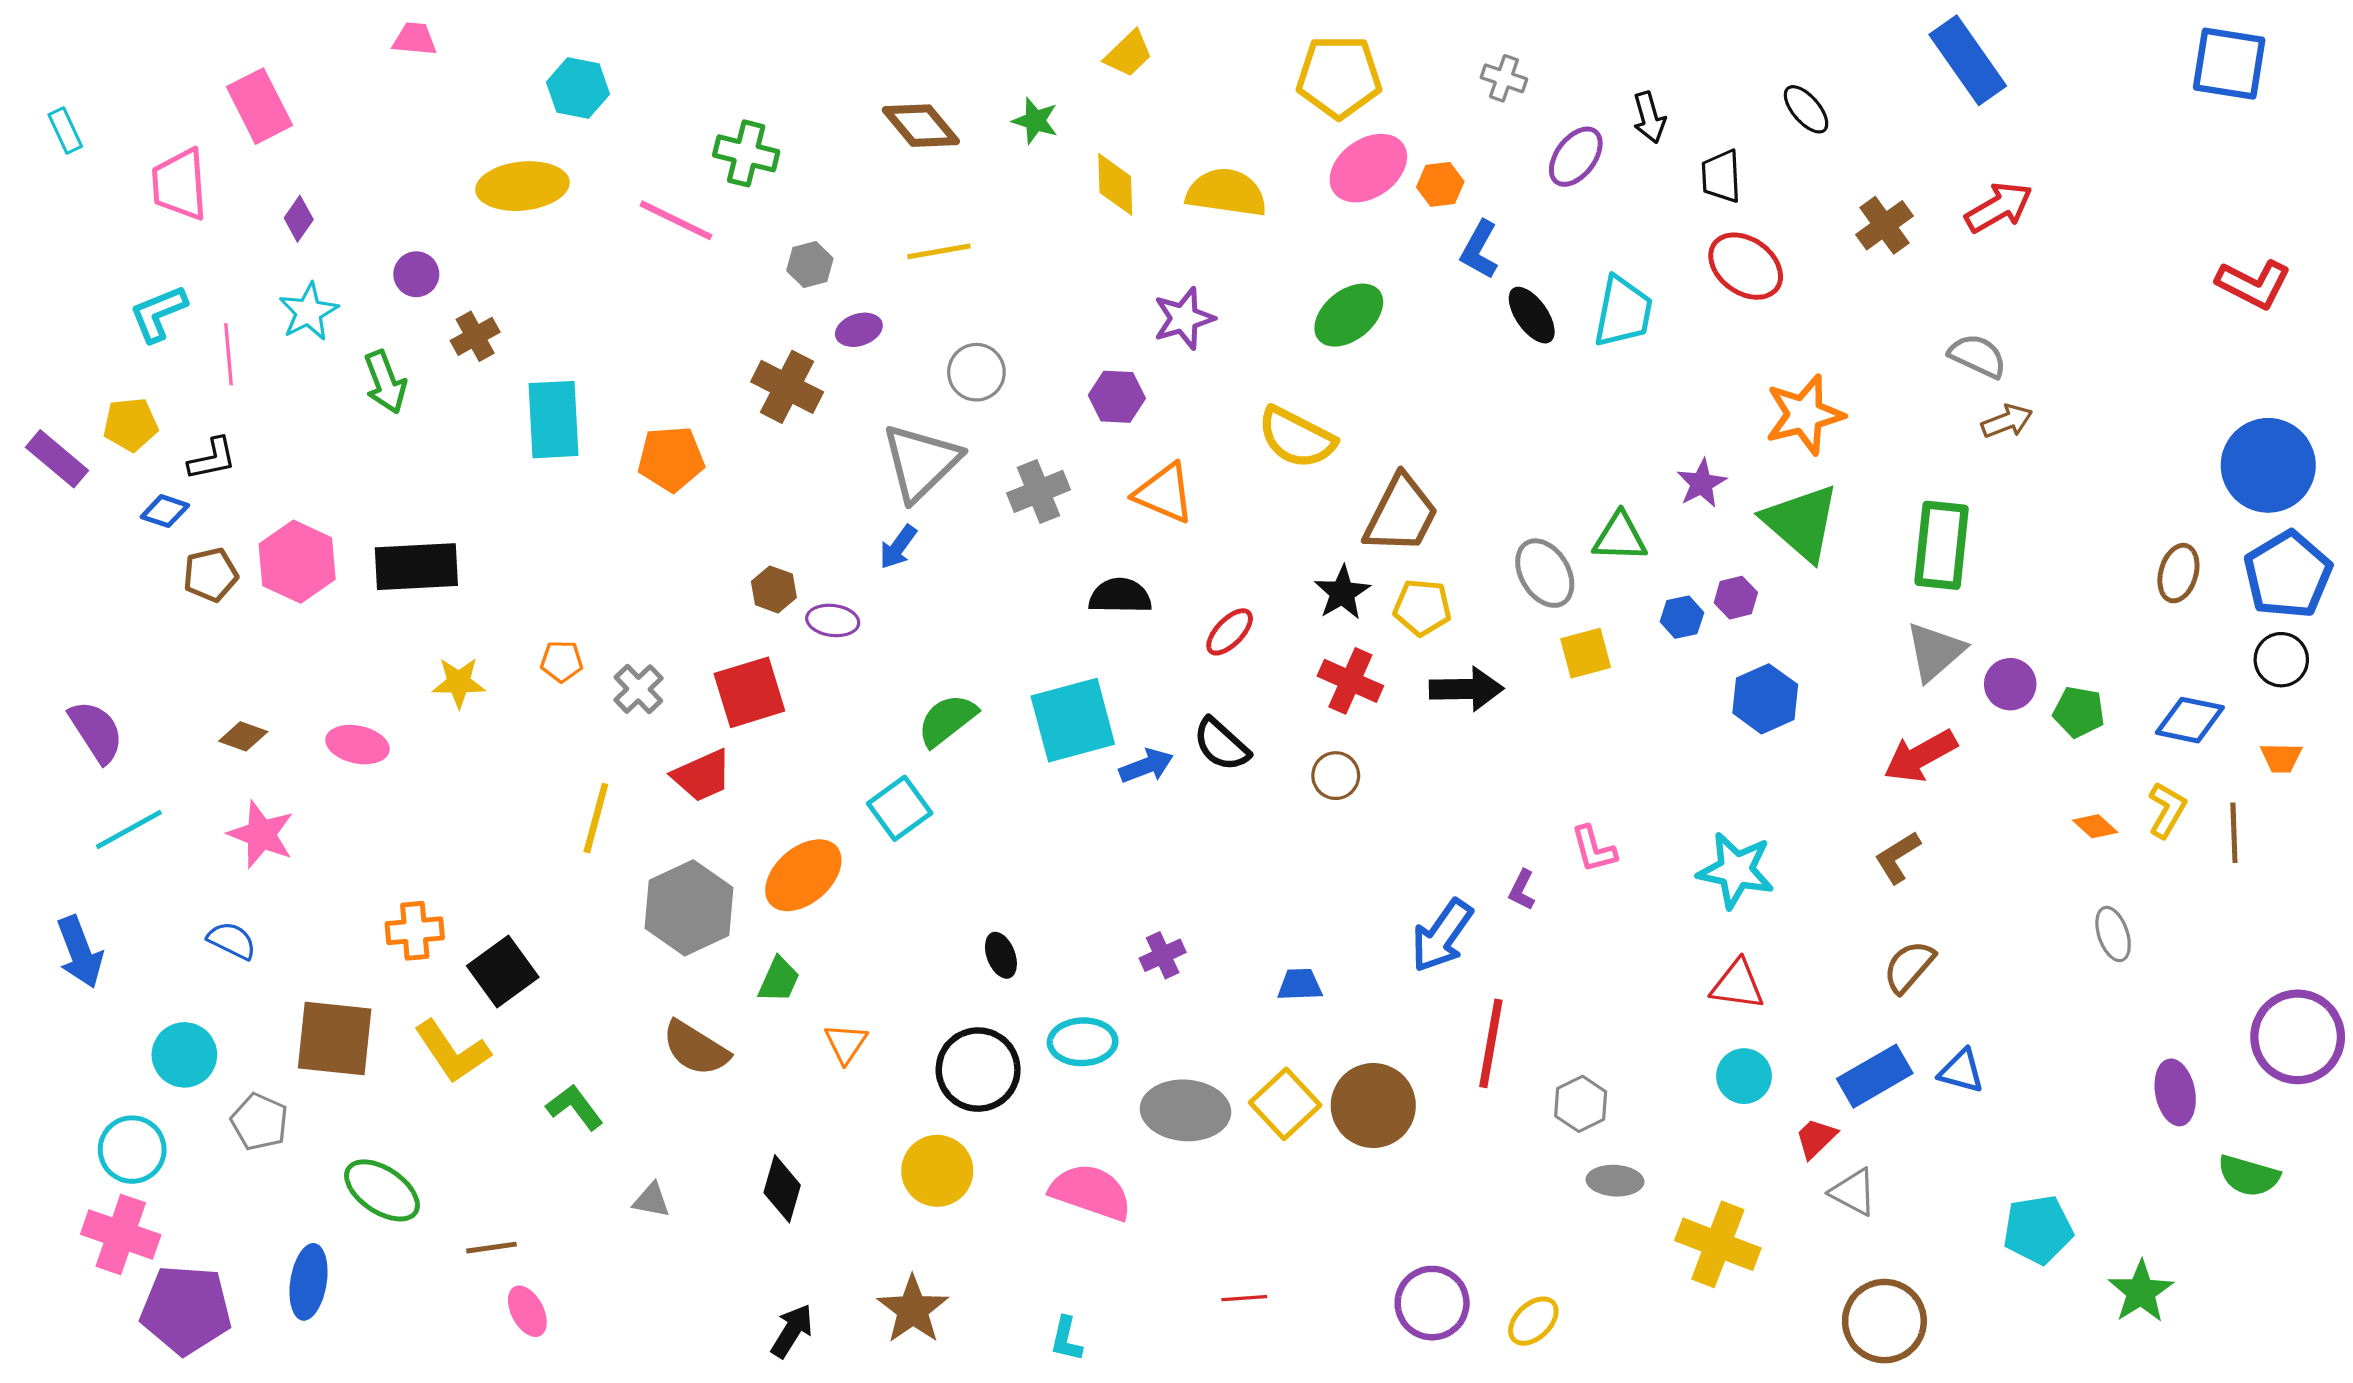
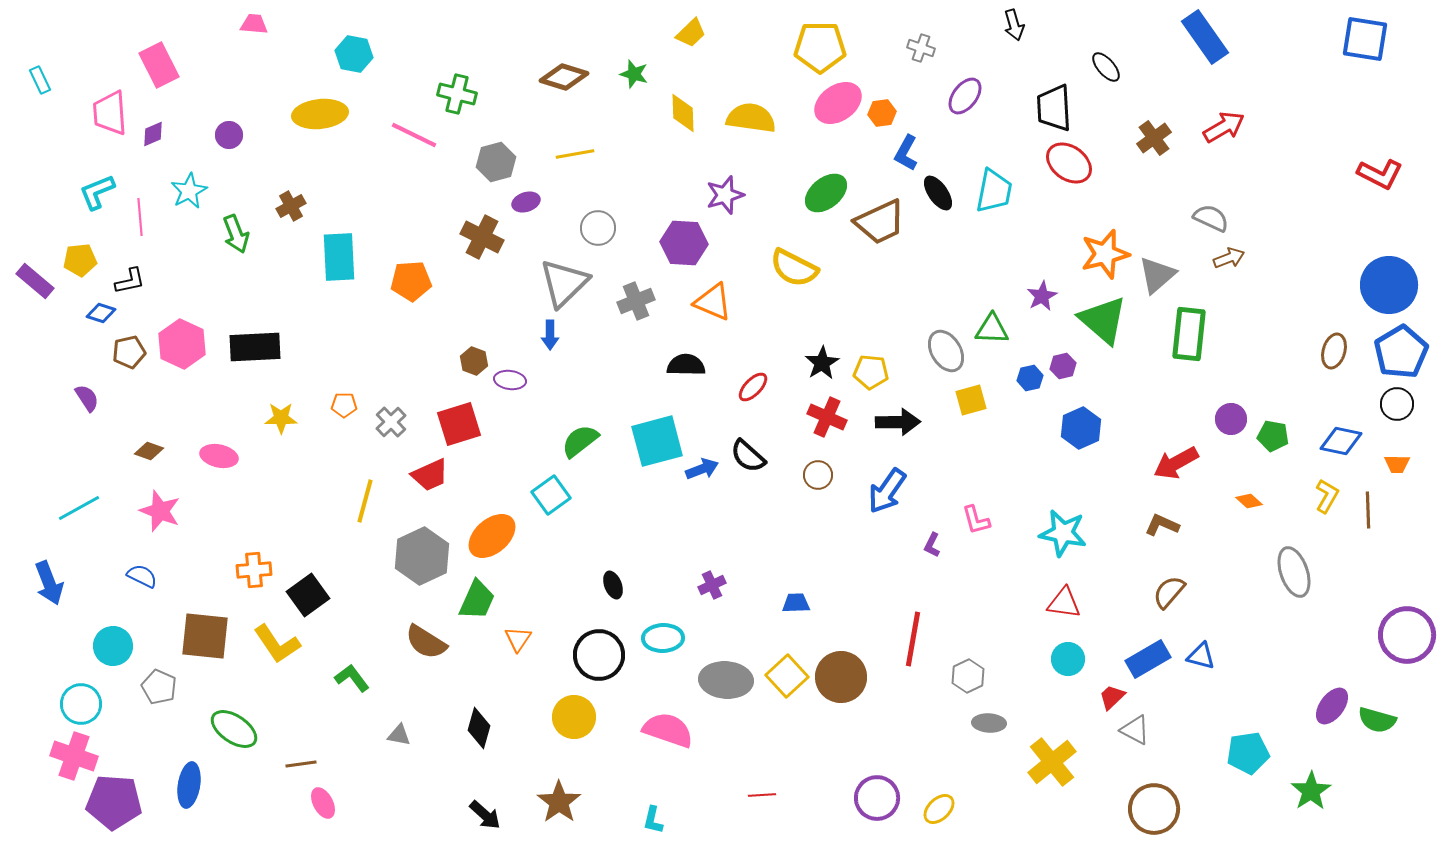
black arrow: (1649, 117) -> (1014, 25), moved
brown diamond: (921, 126) -> (564, 77), turned -33
black trapezoid: (1721, 176) -> (1054, 108), size x1.4
purple diamond: (299, 219) -> (153, 134), moved, turned 32
gray hexagon: (810, 264) -> (496, 162), size x1.4
purple circle: (416, 274) -> (229, 135), moved
purple hexagon: (1117, 397) -> (684, 243), size x1.4
brown trapezoid: (1401, 514) -> (880, 222), moved, turned 38
blue arrow: (898, 547) -> (550, 335), turned -36
gray triangle: (1935, 651) -> (1157, 275), moved
purple semicircle: (96, 732) -> (87, 398), moved, size x0.7
orange diamond: (2095, 826) -> (1249, 501), moved
brown L-shape: (1898, 857) -> (1162, 525), turned 56
gray ellipse: (2113, 934) -> (1294, 572), size x1.5
blue arrow: (1442, 936) -> (887, 491), moved
green trapezoid: (779, 980) -> (477, 600), size x1.4
purple ellipse: (2175, 1092) -> (1332, 706), moved, turned 48
yellow cross: (1718, 1244) -> (1052, 762), turned 30
black arrow: (792, 1331) -> (485, 815), turned 100

